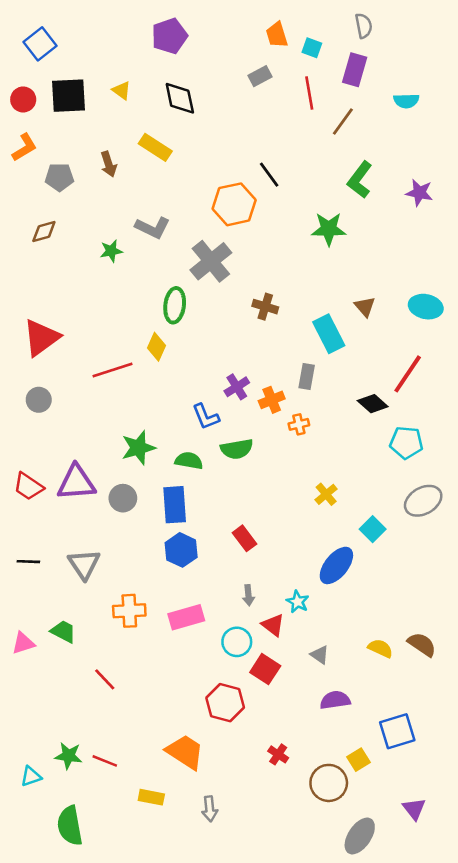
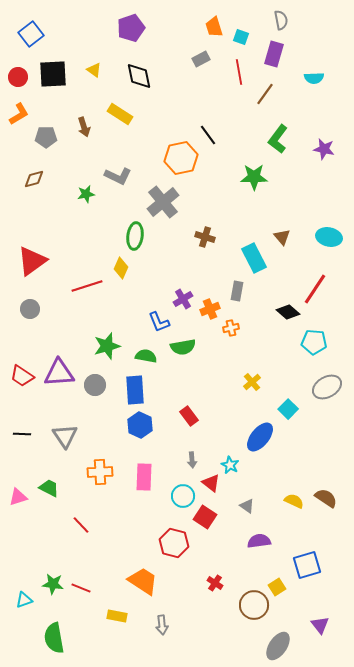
pink rectangle: (186, 617) -> (144, 477), turned -72

